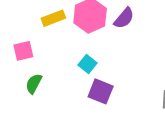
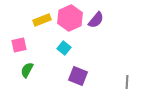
cyan square: (87, 64) -> (64, 48), moved

